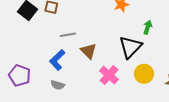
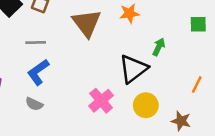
gray line: (68, 35) -> (36, 42), moved
brown triangle: (89, 51) -> (87, 23), moved, size x1.4

